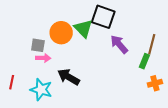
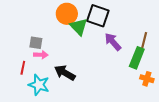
orange circle: (61, 33) -> (67, 14), moved
green rectangle: (144, 61) -> (137, 58), size x1.5
red line: (12, 82) -> (23, 68), moved
orange cross: (155, 83) -> (147, 79), turned 32

